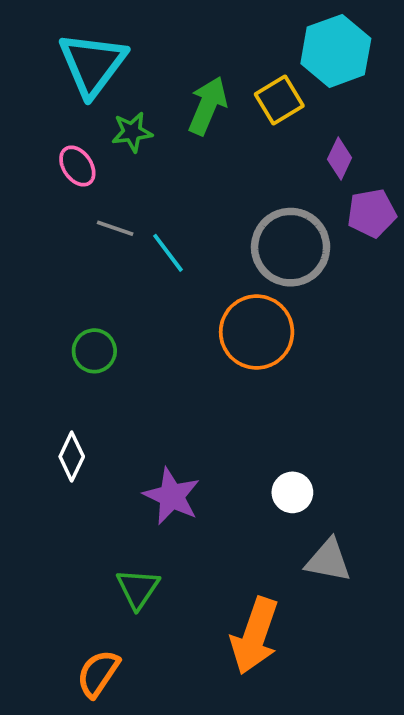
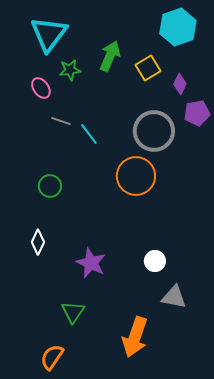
yellow square: (279, 100) -> (148, 68), moved

